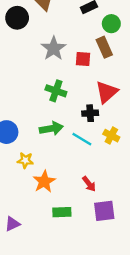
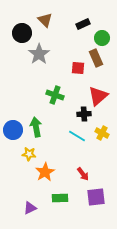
gray star: (54, 48) -> (39, 54), moved
green arrow: (51, 128) -> (36, 127), moved, turned -90
purple triangle: (12, 224) -> (30, 208), moved

